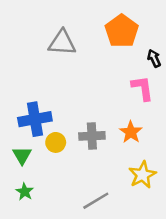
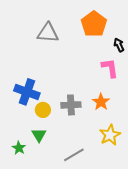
blue cross: (35, 119) -> (27, 92), turned 30
green triangle: (22, 155) -> (39, 135), moved

